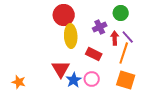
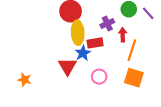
purple line: (128, 37) -> (148, 13), moved
red rectangle: (94, 54) -> (95, 43), moved, turned -35
blue star: (74, 80) -> (83, 53), moved

